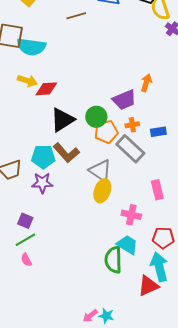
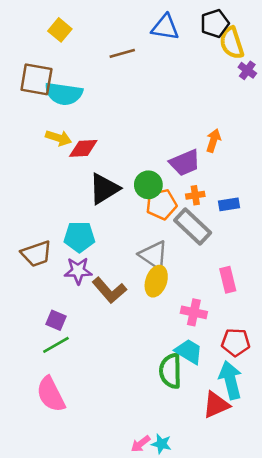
brown L-shape: (66, 153) -> (109, 290), moved
pink semicircle: (26, 260) -> (51, 394), moved, size x2.0

